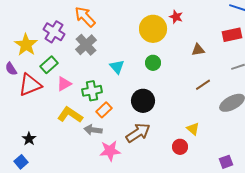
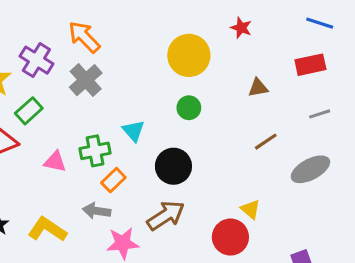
red star: (176, 17) -> (241, 28), moved
cyan triangle: (117, 67) -> (133, 131), moved
pink triangle: (64, 84) -> (55, 162), moved, turned 42
yellow L-shape: (70, 115) -> (47, 229), moved
red circle: (180, 147) -> (230, 237), size x1.5

